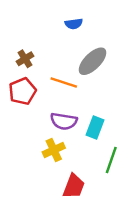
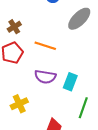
gray ellipse: (92, 61) -> (79, 19), moved
yellow cross: (54, 150) -> (19, 104), moved

